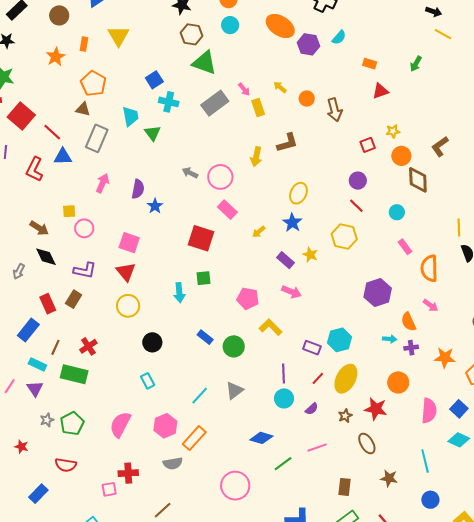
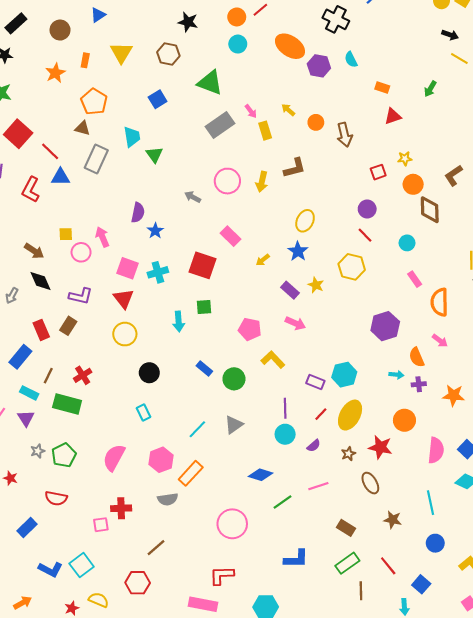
brown hexagon: (192, 34) -> (168, 54), moved
cyan semicircle: (339, 37) -> (351, 59), turned 112
cyan cross: (169, 102) -> (158, 272), moved, turned -30
pink circle: (220, 177) -> (227, 181), moved
pink arrow: (103, 183) -> (102, 237), moved, turned -48
brown rectangle: (345, 487) -> (346, 528), turned -66

